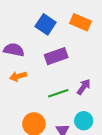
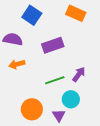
blue square: (46, 24) -> (32, 15), moved
cyan circle: (84, 121) -> (71, 99), moved

